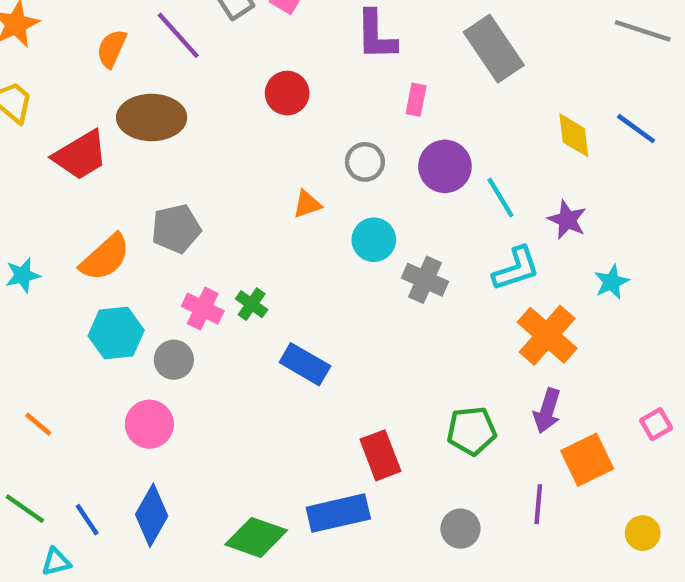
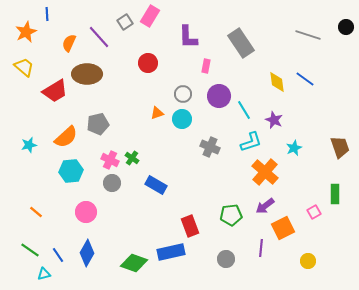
cyan circle: (374, 240) -> (182, 119), moved
gray circle: (174, 360) -> (112, 183), moved
purple arrow: (547, 411) -> (265, 206), turned 36

